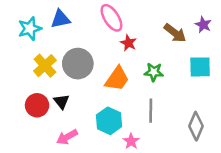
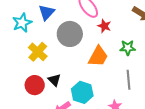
blue triangle: (60, 19) -> (47, 12), turned -30
gray circle: (78, 64) -> (70, 34), moved
cyan hexagon: (109, 121) -> (82, 92), moved

